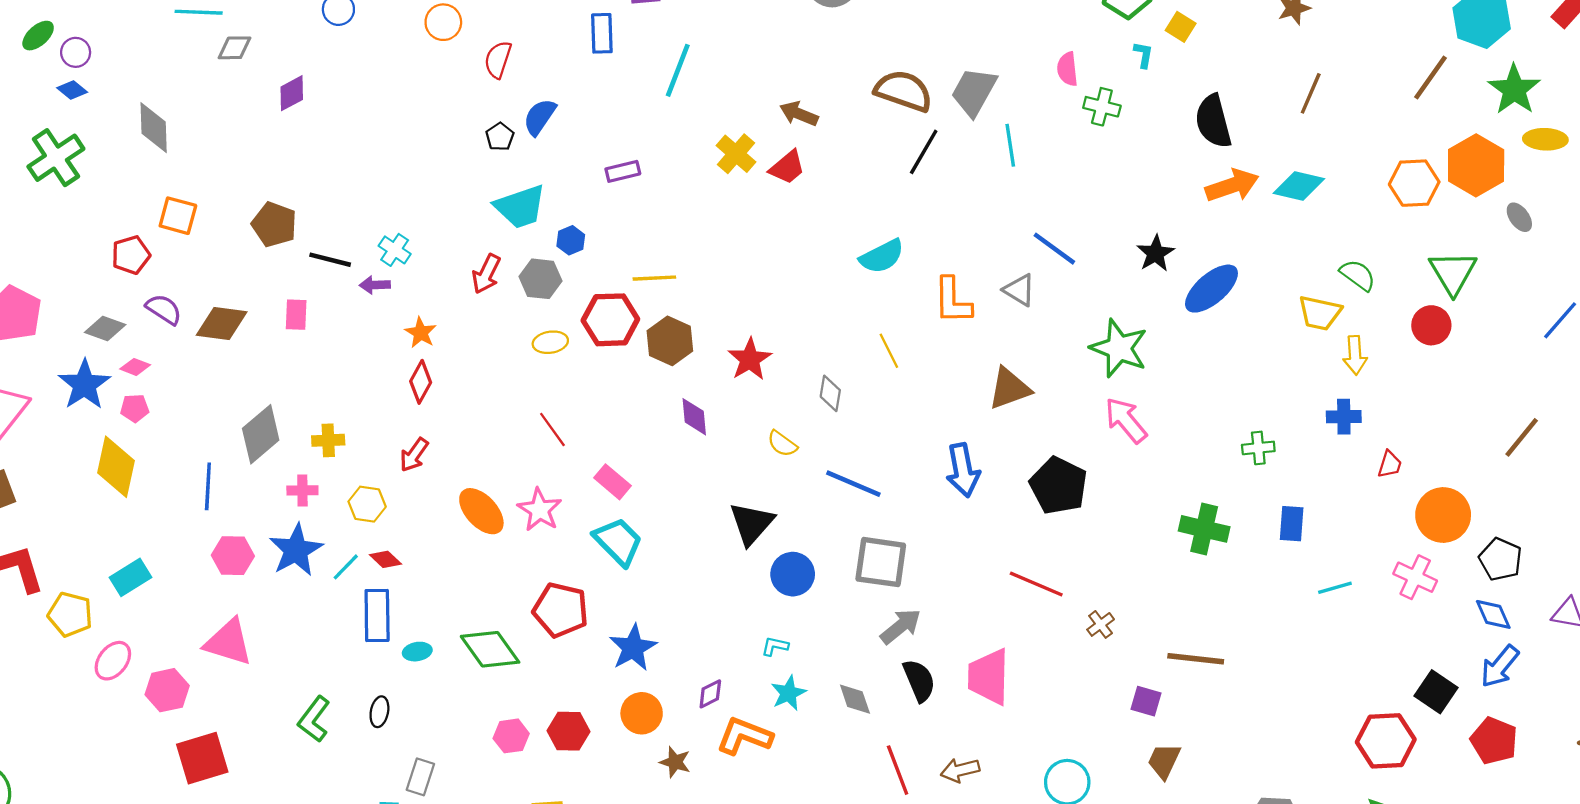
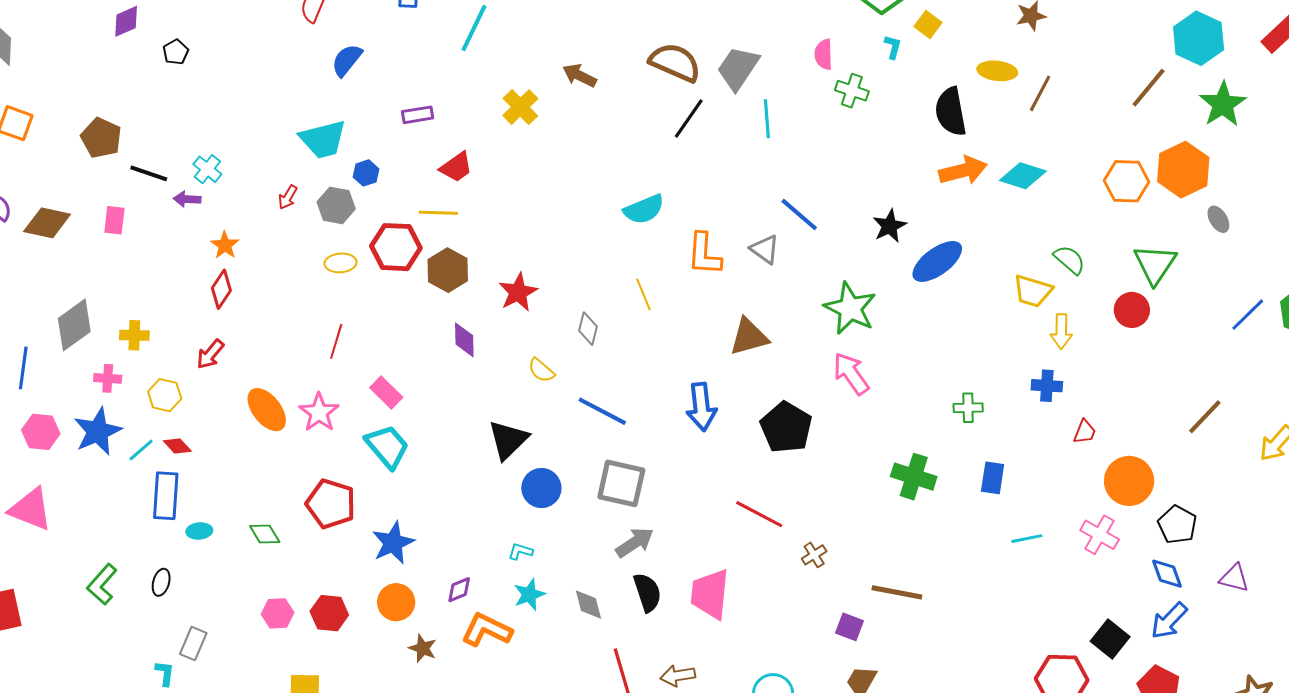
black pentagon: (500, 137) -> (176, 52), moved
yellow ellipse: (1545, 139) -> (997, 71), moved
red trapezoid: (787, 167) -> (456, 167), moved
red arrow: (486, 274) -> (288, 197), size x0.7
red line: (552, 429) -> (336, 341), turned 48
green diamond: (490, 649) -> (265, 534), size x0.6

